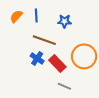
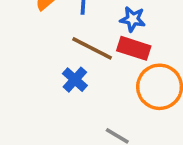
red rectangle: (57, 64) -> (134, 48), moved, turned -36

